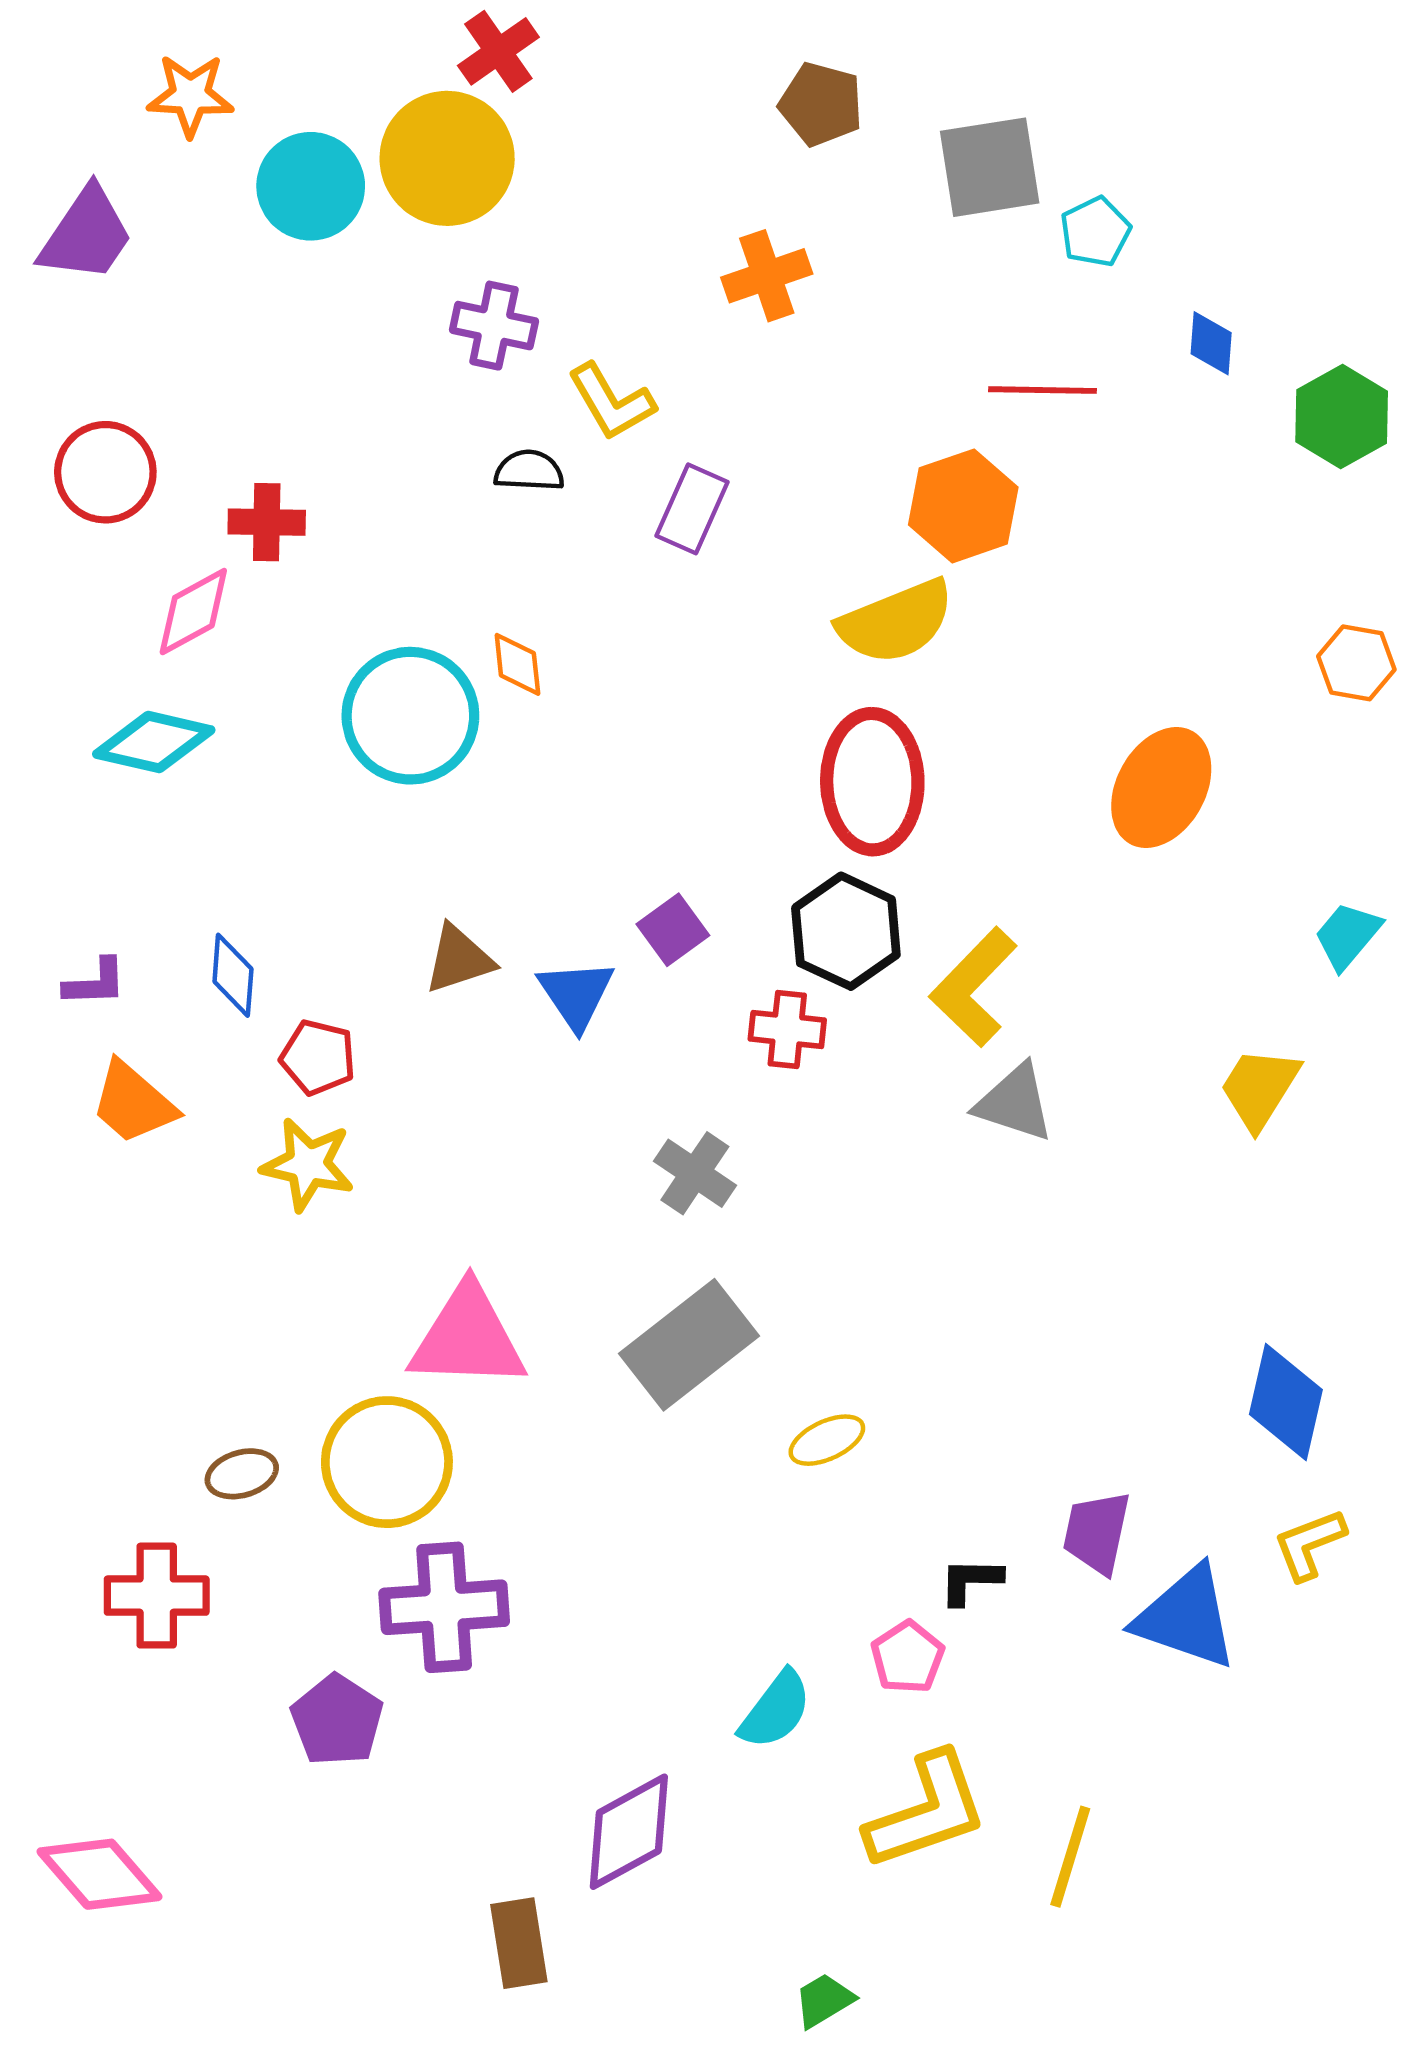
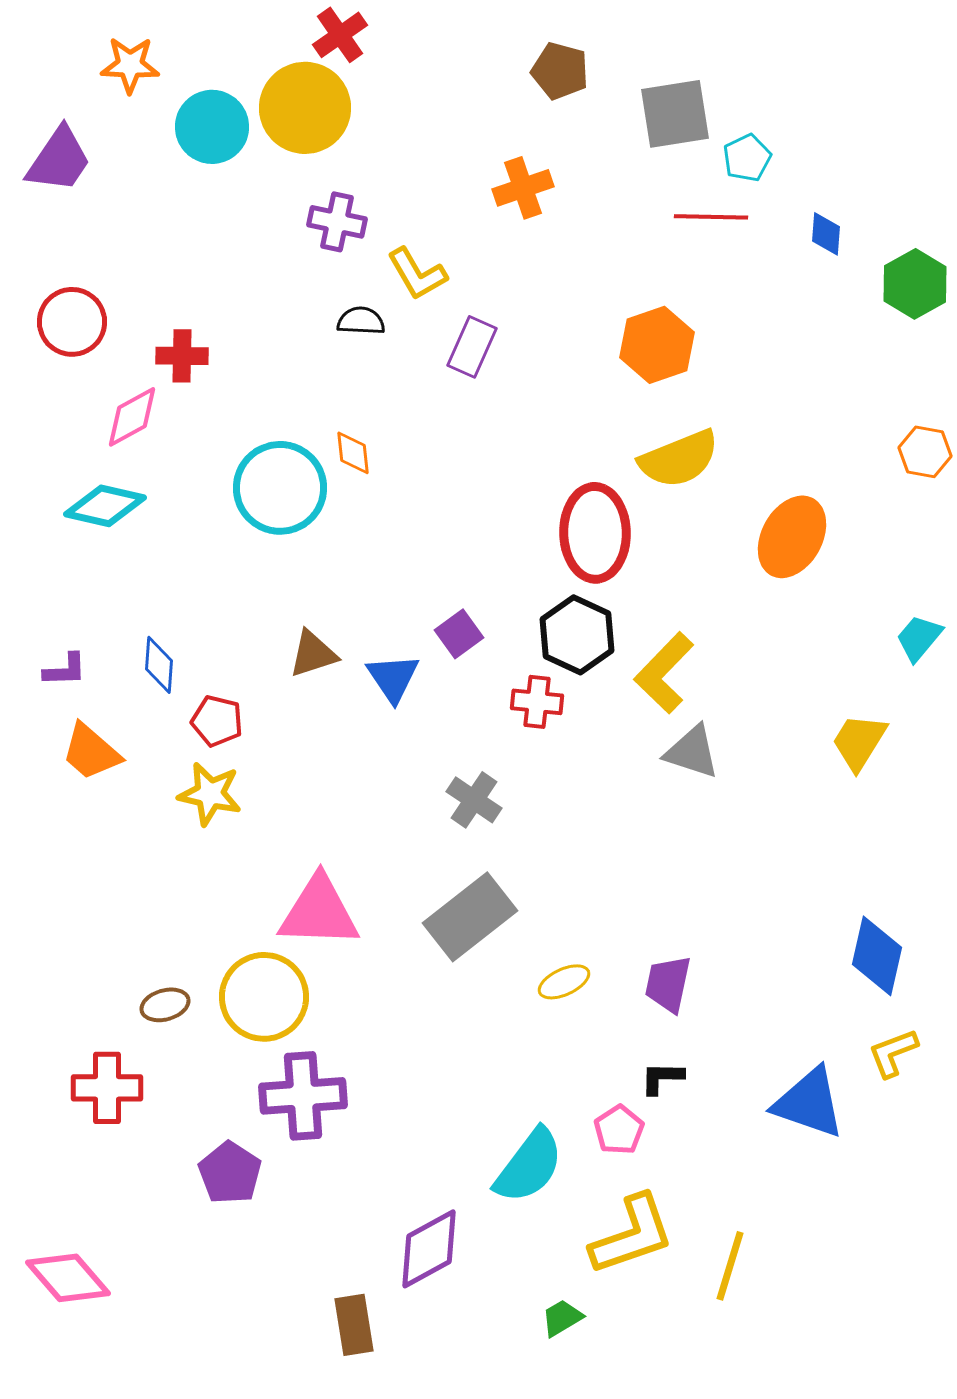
red line: (1042, 390) -> (711, 217), moved
yellow semicircle: (896, 622) -> (679, 459), moved
purple trapezoid: (1097, 1532) -> (668, 984), moved
cyan semicircle: (776, 1710) -> (529, 1166), size x1.4
green trapezoid: (824, 2000) -> (562, 1318), moved

